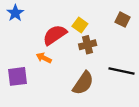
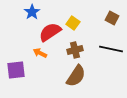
blue star: (15, 13) -> (32, 12), moved
brown cross: (88, 45) -> (75, 50), moved
black line: (121, 71) -> (111, 49), moved

